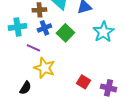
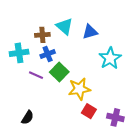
green square: (65, 33) -> (59, 72), moved
yellow star: (44, 68) -> (79, 89), moved, turned -30

